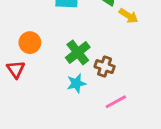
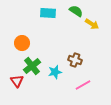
green cross: (78, 52) -> (32, 66), moved
red triangle: (16, 69) -> (17, 81), moved

